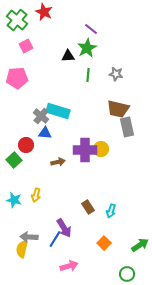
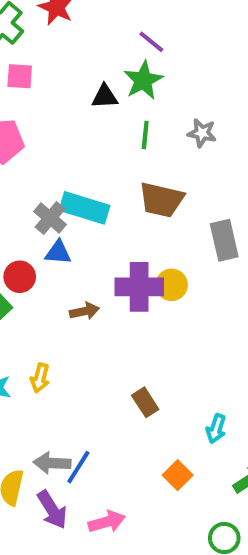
pink square: (26, 46) -> (20, 76), turned 32
brown trapezoid: (118, 109) -> (161, 200), moved
cyan arrow: (111, 211) -> (216, 429), moved
purple arrow: (64, 228) -> (52, 510), moved
gray arrow: (29, 237) -> (52, 463), moved

